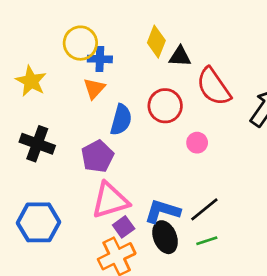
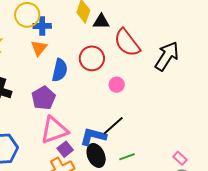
black line: (204, 209) -> (113, 126), moved

